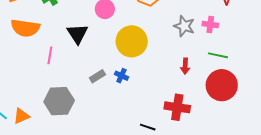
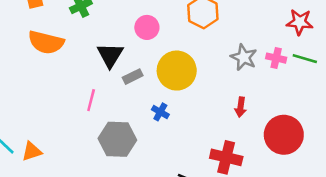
pink line: (50, 55) -> (91, 100), moved
green line: (218, 55) -> (305, 59), moved
gray rectangle: (97, 76) -> (133, 77), moved
gray hexagon: (59, 101) -> (117, 139), moved

